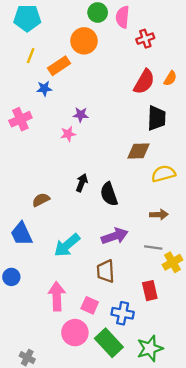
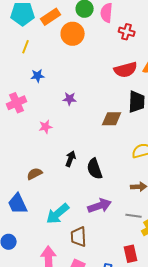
red cross: (145, 39) -> (127, 32), turned 35
orange rectangle: (59, 66) -> (51, 17), moved
red semicircle: (144, 82) -> (126, 70), turned 45
pink star: (68, 134) -> (46, 127), moved
brown diamond: (138, 151) -> (112, 119), moved
brown trapezoid: (106, 271) -> (79, 237), moved

